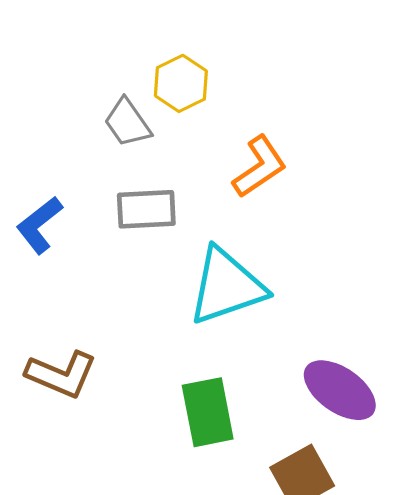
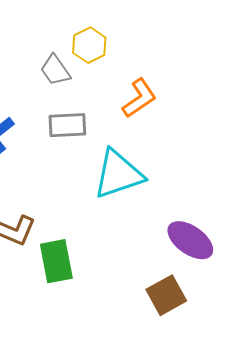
green rectangle: (208, 412) -> (56, 261), moved

